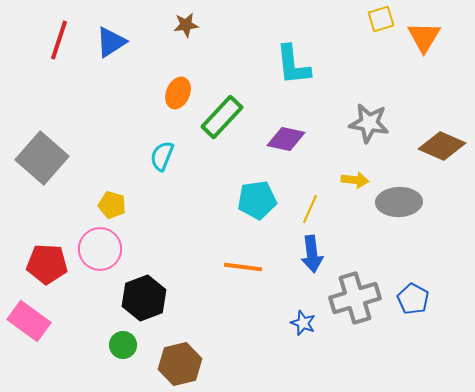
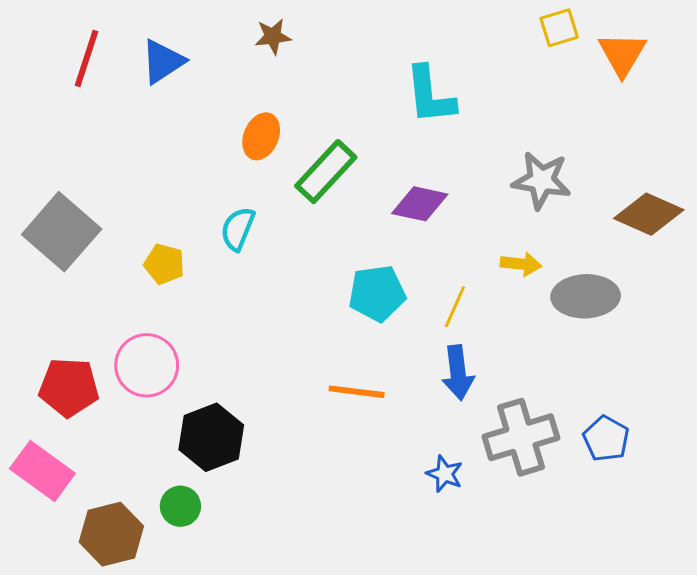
yellow pentagon: (112, 205) -> (164, 264), moved
brown hexagon: (180, 364) -> (111, 534), moved

